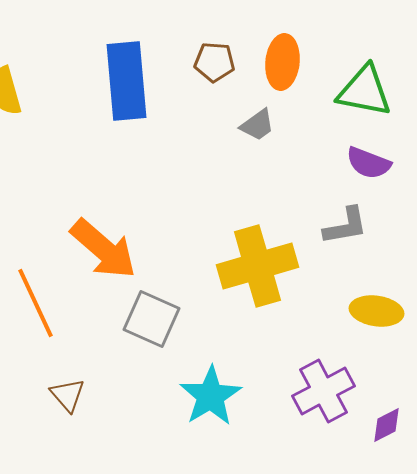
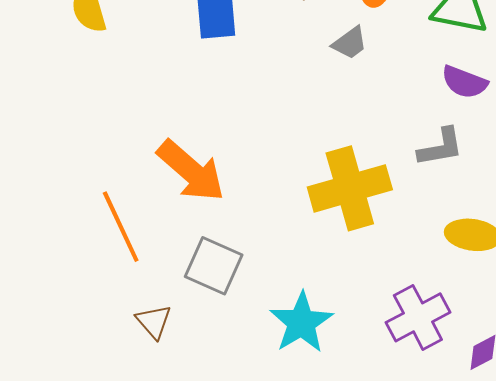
gray square: (151, 319) -> (214, 266), moved

